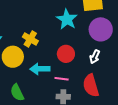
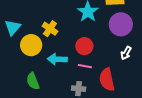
white arrow: (95, 57) -> (126, 53), moved
pink line: (62, 79) -> (85, 66), moved

